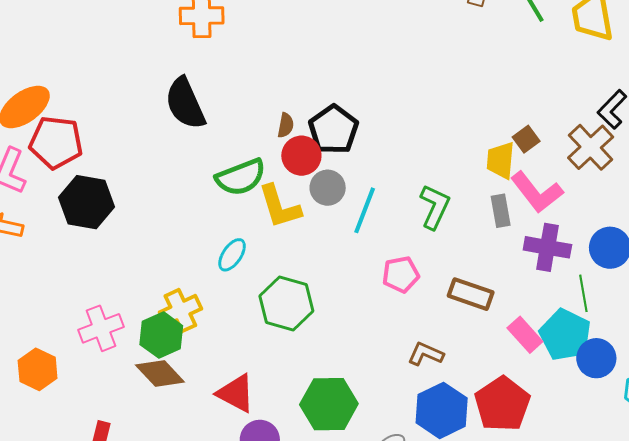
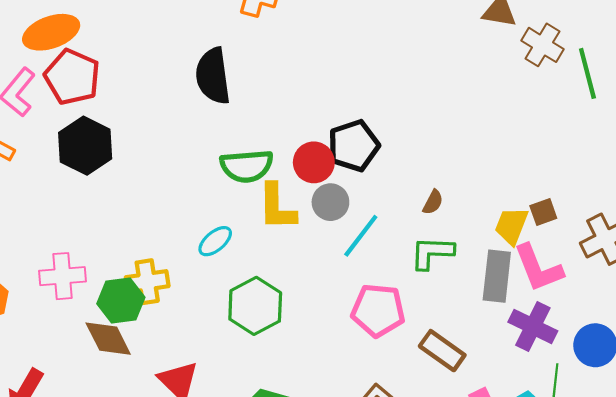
brown semicircle: (286, 125) -> (433, 202), moved
green L-shape: (435, 207) -> (432, 253), turned -129
gray rectangle: (501, 211) -> (497, 276), size x1.5
pink pentagon: (401, 274) -> (378, 310), size x1.4

